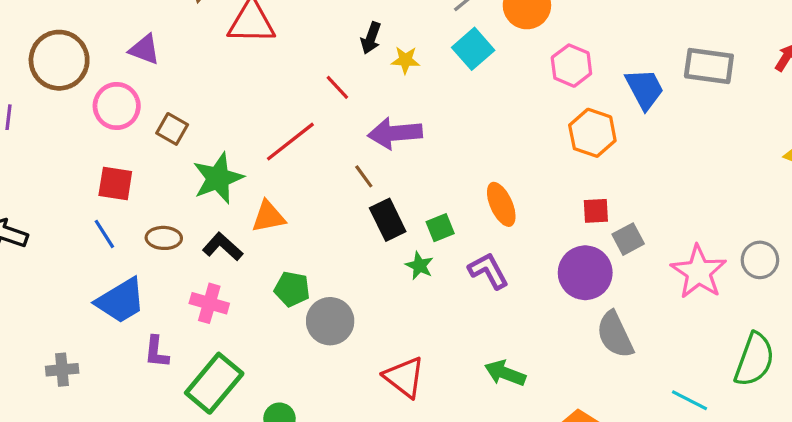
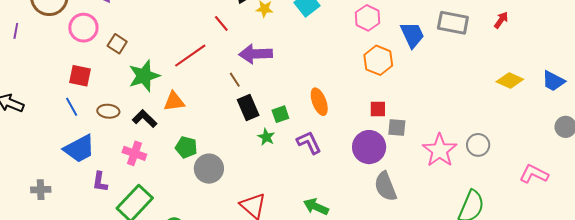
gray square: (628, 239) -> (397, 128), turned 30

